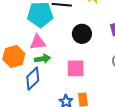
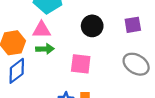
blue diamond: (33, 79) -> (17, 71), moved

